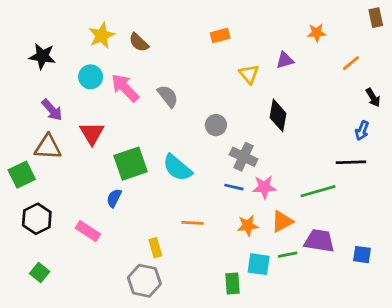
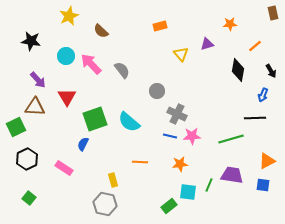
yellow star: (102, 36) -> (69, 16), moved
black diamond: (278, 115) -> (238, 70), moved
orange triangle: (282, 222) -> (267, 161), moved
green line: (288, 255) -> (209, 185), turned -56
green rectangle: (233, 284) -> (169, 206), turned 56

